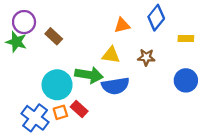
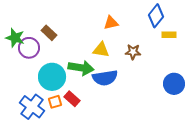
blue diamond: (156, 18) -> (156, 16), moved
purple circle: (24, 22) -> (29, 48), moved
blue circle: (186, 80) -> (174, 84), moved

